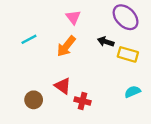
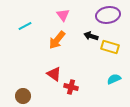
purple ellipse: (126, 17) -> (108, 15), turned -55
cyan line: (29, 39) -> (25, 26), moved
brown circle: (34, 100) -> (23, 96), moved

